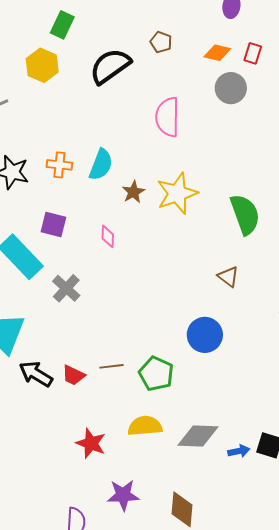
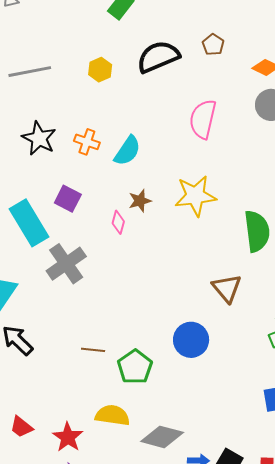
yellow hexagon: (42, 65) -> (100, 70), moved, size x0.7
brown star: (133, 192) -> (140, 201), moved
brown triangle: (228, 277) -> (227, 288), size x1.4
gray cross: (66, 288) -> (66, 264), size x1.4
red trapezoid: (73, 375) -> (21, 427), moved
red star: (91, 443) -> (68, 437), moved

